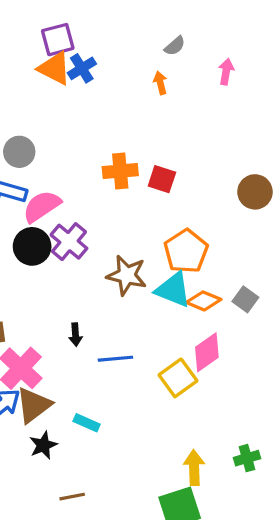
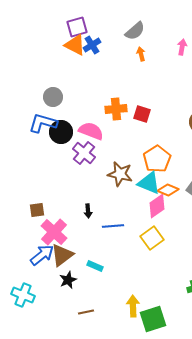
gray semicircle: (175, 46) -> (135, 31), moved, size x1.5
pink semicircle: (42, 206) -> (91, 131), moved, turned 55
black circle: (32, 246) -> (61, 132), moved
pink diamond: (207, 352) -> (157, 206), moved
yellow arrow: (194, 468) -> (133, 306), moved

